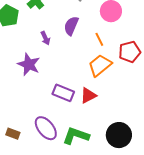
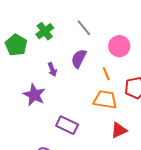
orange trapezoid: (100, 65) -> (105, 100), turned 45
red triangle: (88, 95) -> (119, 130), moved

